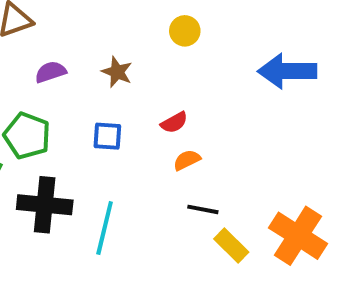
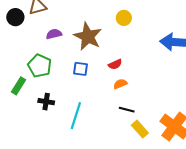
brown star: (117, 72) -> (88, 36), size x1.8
black cross: (45, 205) -> (46, 102), size x0.6

